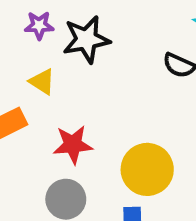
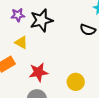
yellow circle: (147, 169) -> (76, 82), size x0.7

